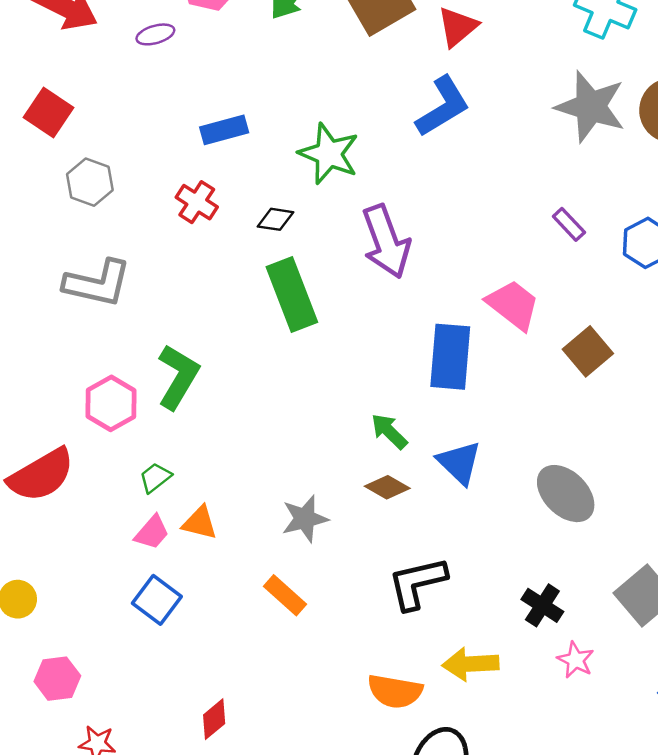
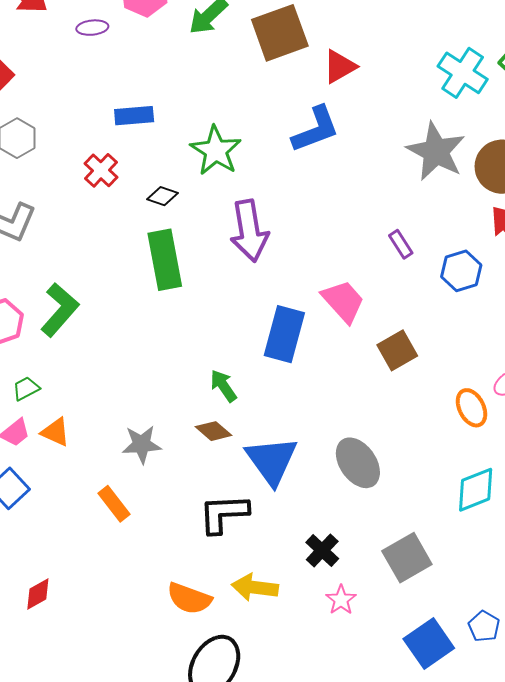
blue triangle: (459, 463) -> (272, 460), moved, size x1.4

